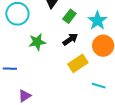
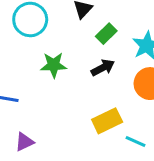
yellow rectangle: (78, 63) -> (107, 121), moved

